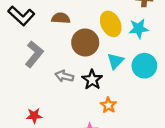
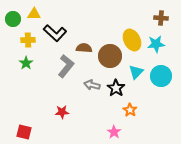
brown semicircle: (61, 18) -> (84, 48), moved
red star: (34, 116) -> (62, 112), moved

